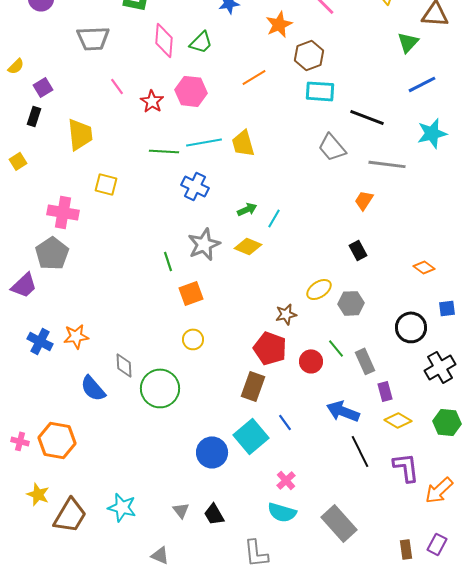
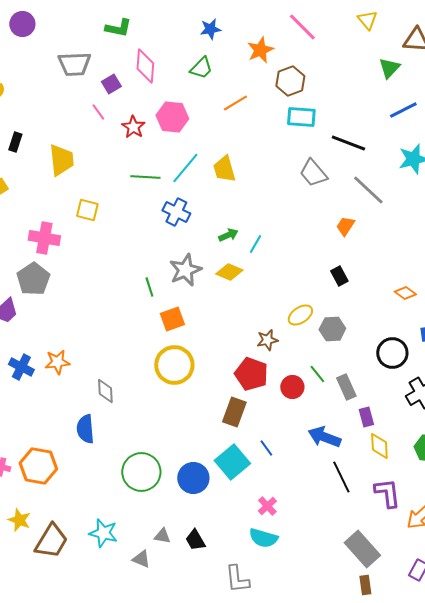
green trapezoid: (201, 42) -> (201, 68), moved
purple square: (43, 87) -> (111, 84), moved
cyan line: (204, 142) -> (185, 168), turned -40
gray line: (387, 164) -> (368, 190), turned 36
yellow circle: (193, 339) -> (174, 365), size x1.8
blue semicircle: (93, 388) -> (85, 429), moved, turned 36
green circle: (160, 388) -> (141, 472), moved
yellow diamond: (398, 420) -> (379, 446), turned 56
gray triangle: (181, 510) -> (162, 536), turned -42
gray rectangle: (339, 523) -> (362, 549), moved
brown rectangle: (406, 549) -> (365, 585), moved
gray triangle: (160, 555) -> (141, 559), moved

